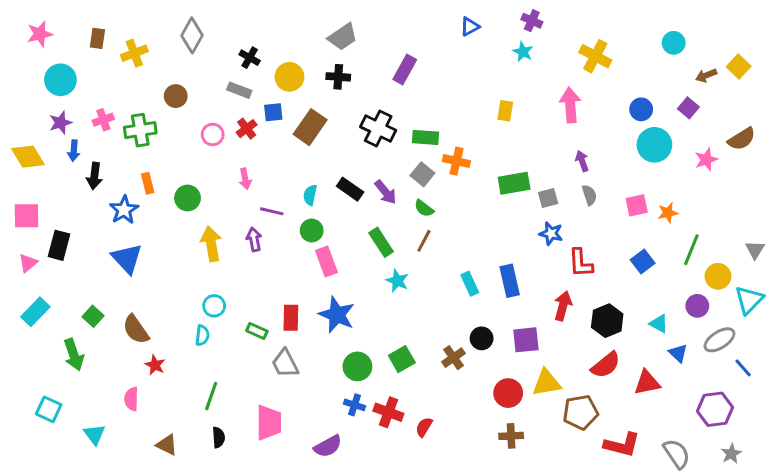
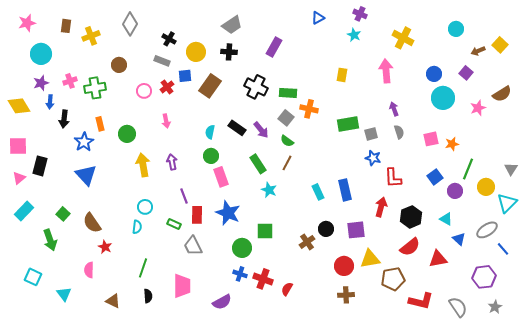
purple line: (272, 211) -> (184, 196), moved, turned 56
purple circle: (697, 306) -> (455, 191), moved
green square: (402, 359) -> (265, 231), moved, turned 30

